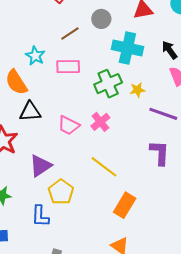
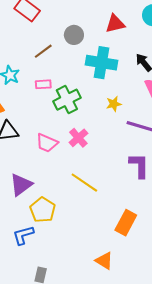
pink rectangle: (68, 67) -> (43, 84), size x0.7
green cross: (108, 84) -> (67, 100), moved
orange rectangle: (125, 205) -> (126, 223), moved
blue L-shape: (40, 216) -> (23, 235), turned 75

